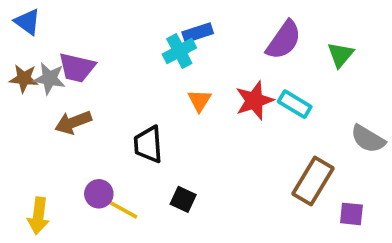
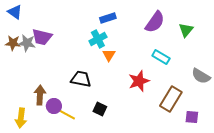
cyan cross: (179, 51) -> (98, 39), moved
red star: (254, 100) -> (139, 81), moved
brown arrow: (73, 122) -> (40, 95), moved, turned 114
black trapezoid: (148, 144) -> (81, 79), turned 105

